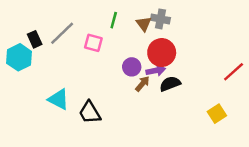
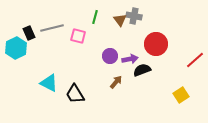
gray line: (62, 33) -> (52, 28), turned 30
red circle: (162, 53) -> (156, 44), moved
brown arrow: (142, 84) -> (116, 82), moved

